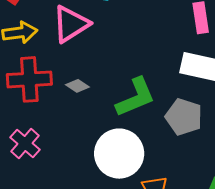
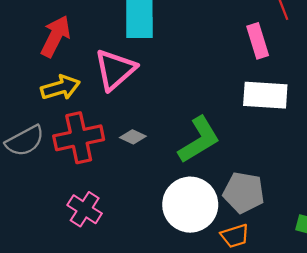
gray pentagon: (184, 117) -> (244, 193), moved

